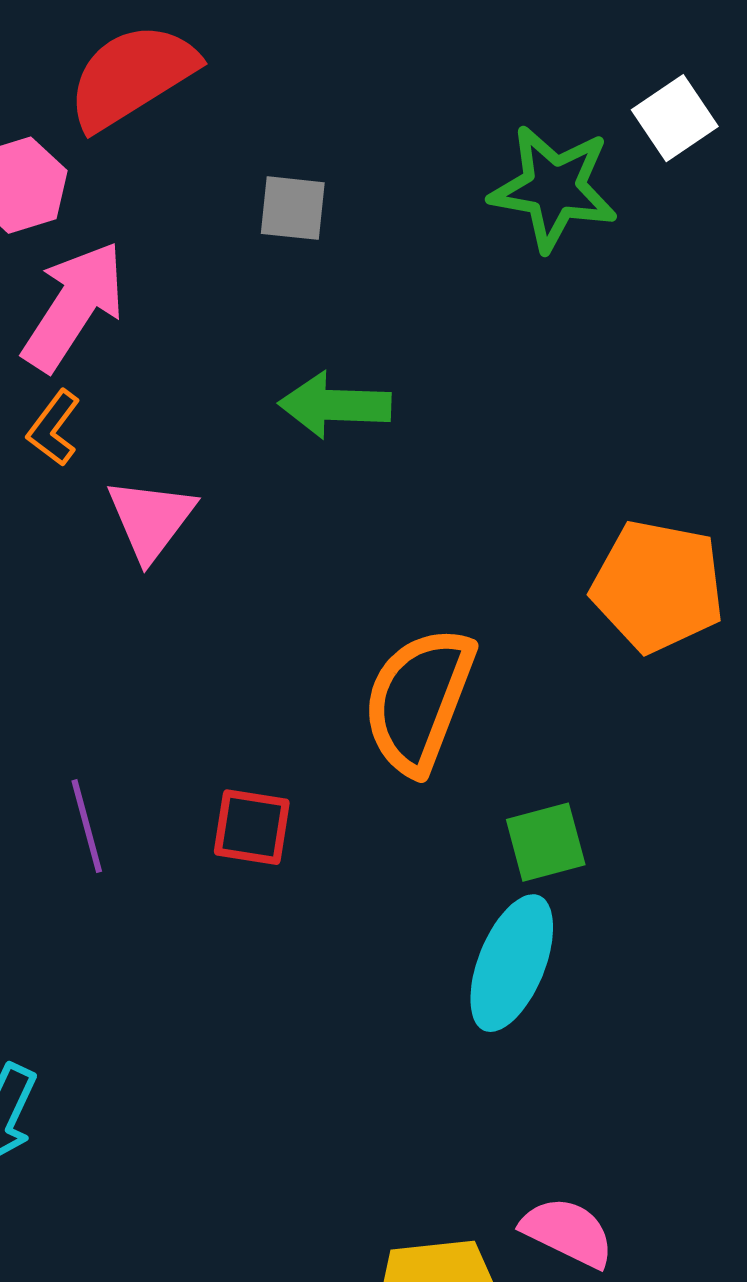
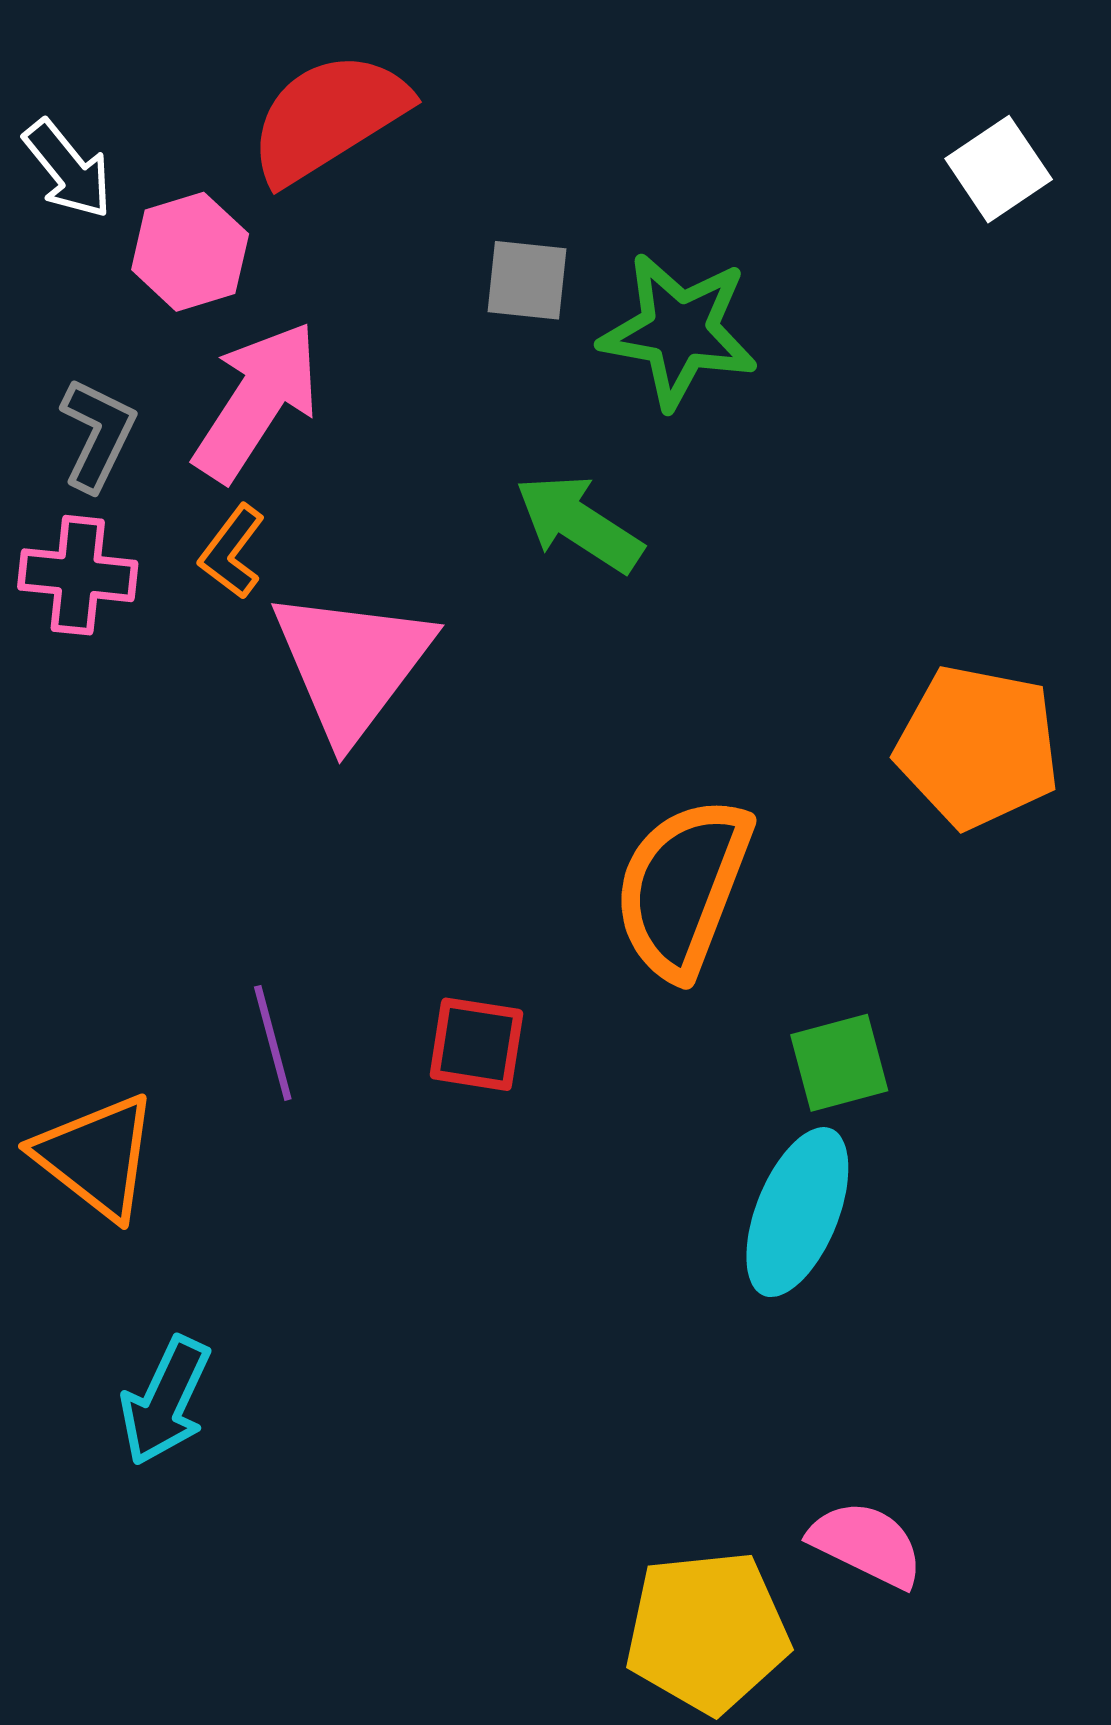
green star: (554, 188) -> (679, 331), moved
green arrow: (335, 405) -> (579, 523), turned 31
pink triangle: (151, 519) -> (352, 664), size x1.5

